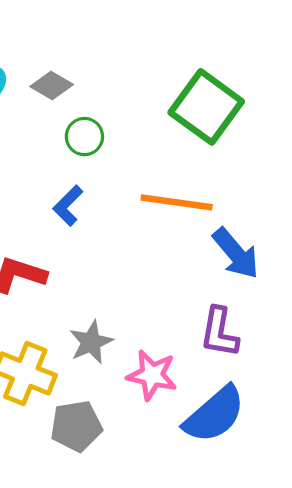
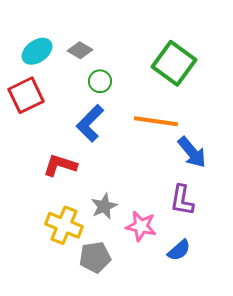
blue L-shape: (68, 206) -> (90, 123), size x1.5
blue semicircle: (214, 415) -> (179, 250), size x0.6

